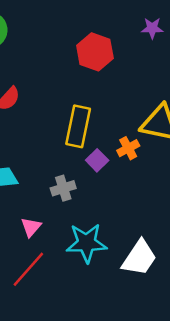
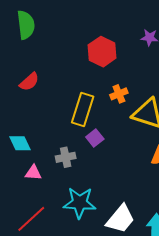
orange cross: (128, 148) -> (119, 94), moved
pink triangle: (31, 227) -> (33, 173), moved, turned 48

